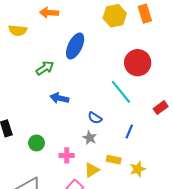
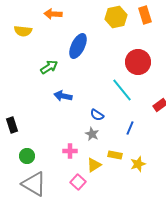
green circle: (36, 143) -> (27, 156), moved

